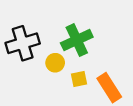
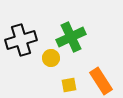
yellow square: (79, 79) -> (69, 85), moved

